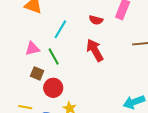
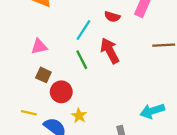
cyan line: (60, 29) -> (83, 30), moved
green line: (54, 57) -> (82, 60), moved

